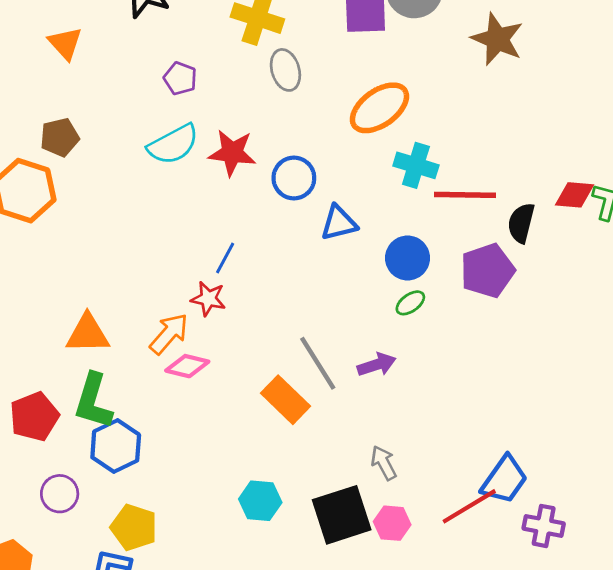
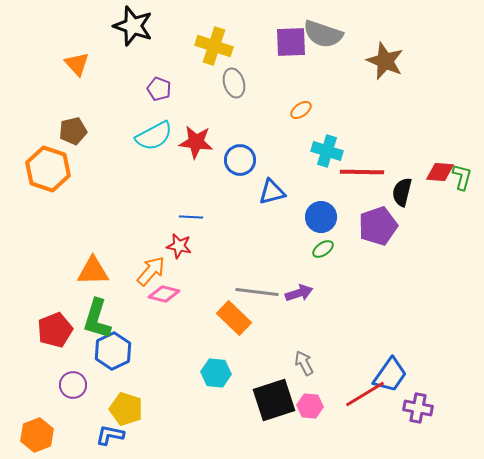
orange ellipse: (379, 108) -> (301, 110), size x0.5
blue line: (225, 258) -> (191, 217), turned 65
gray line: (318, 363) -> (257, 292), turned -51
cyan hexagon: (260, 501) -> (216, 373), moved

